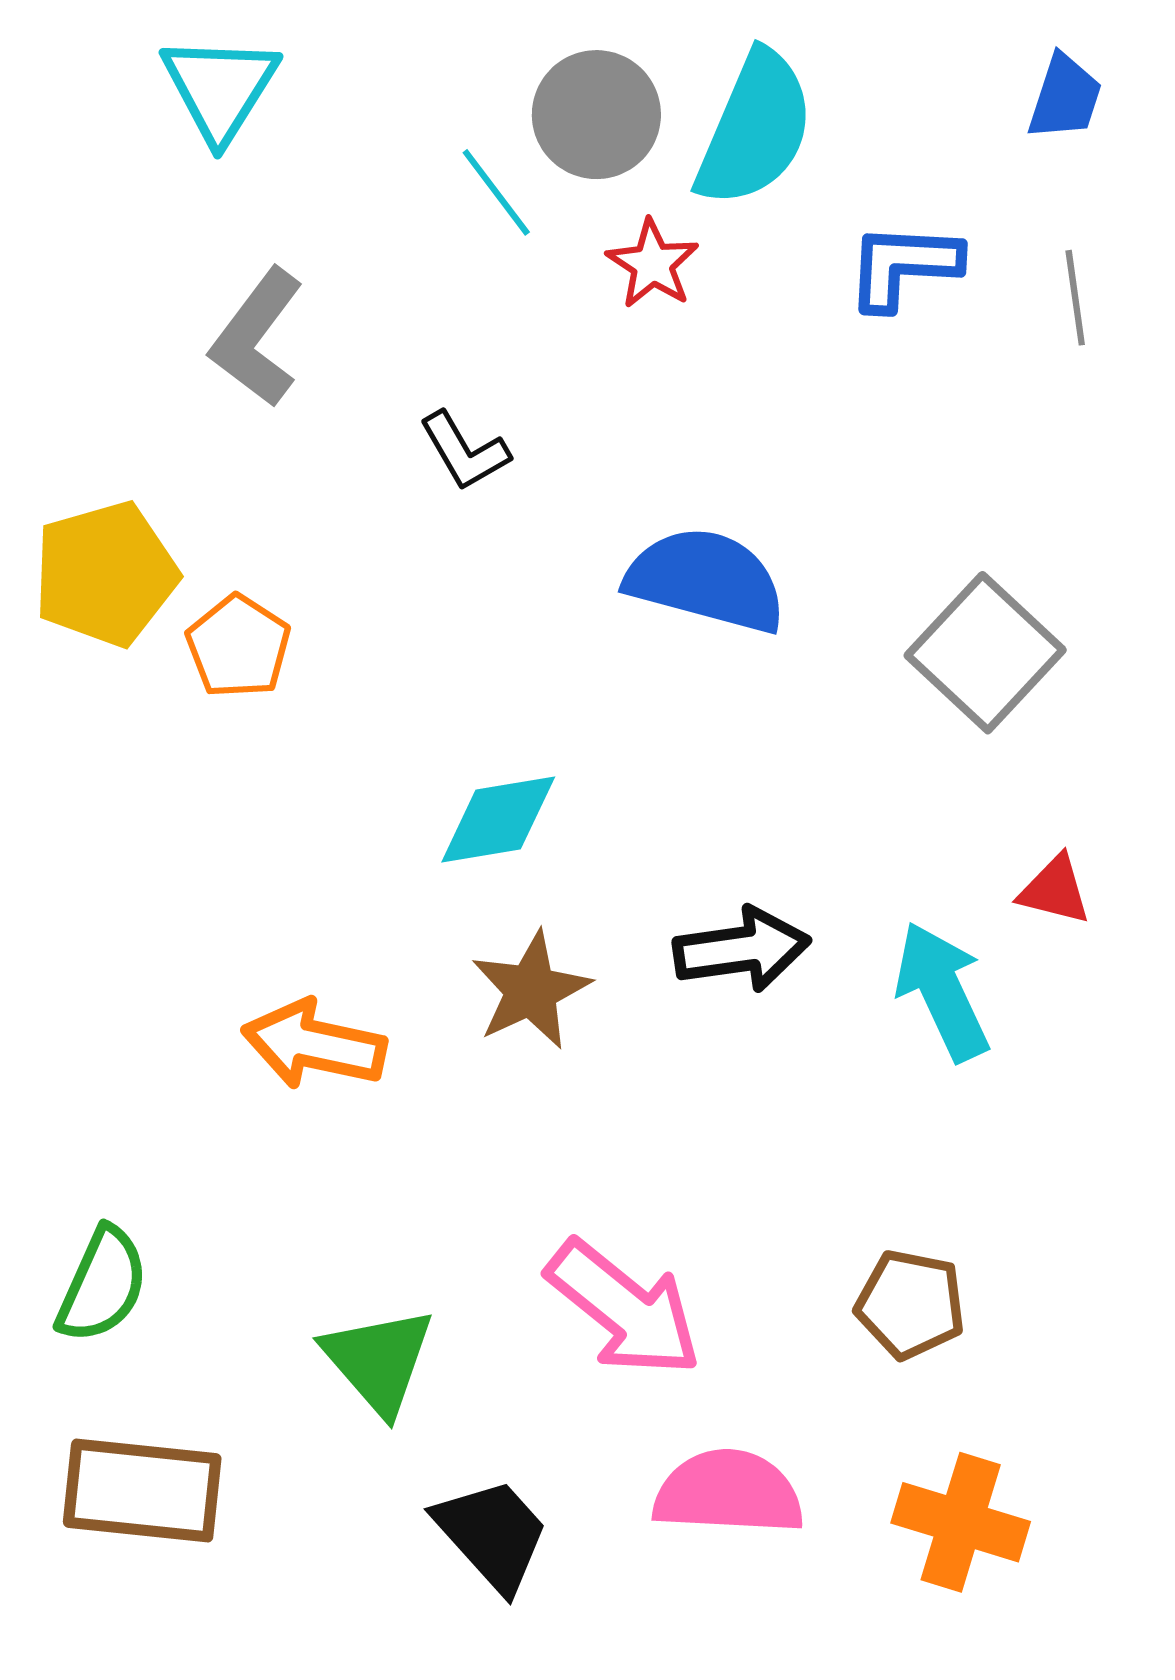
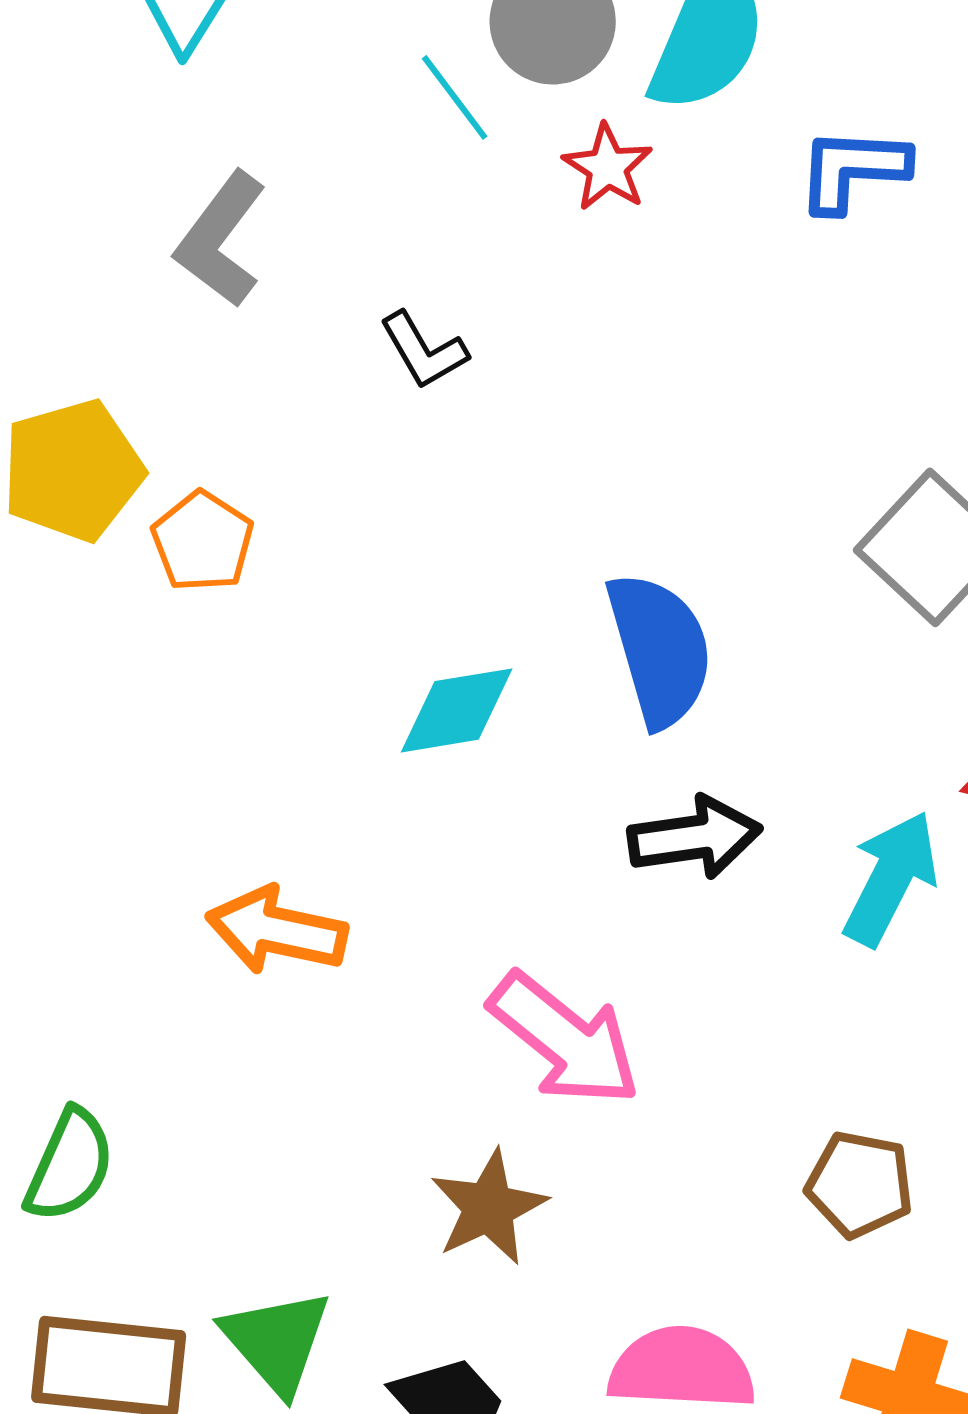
blue semicircle: (706, 580) -> (660, 649), moved, turned 59
brown star: (531, 990) -> (489, 1207), moved
cyan arrow: (942, 991) -> (891, 878), turned 52
pink arrow: (624, 1308) -> (565, 1039), moved
green triangle: (379, 1361) -> (277, 1341), moved

